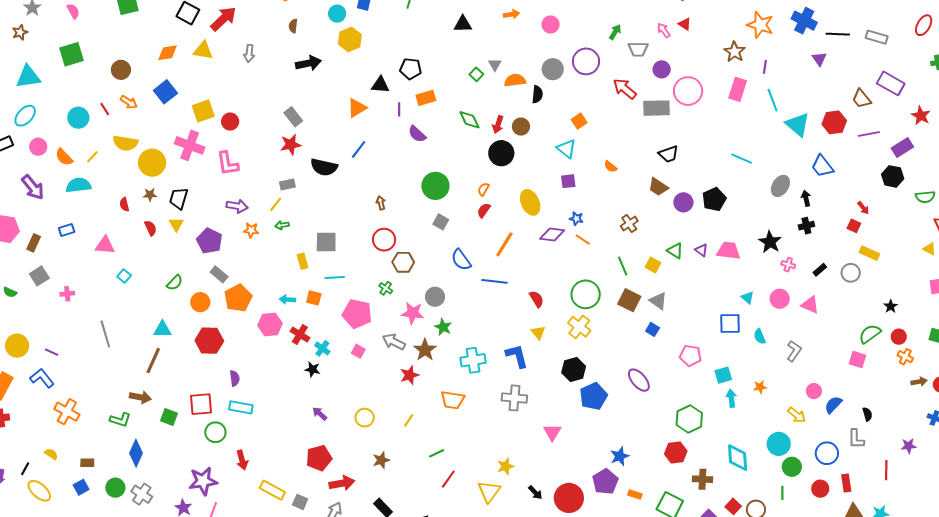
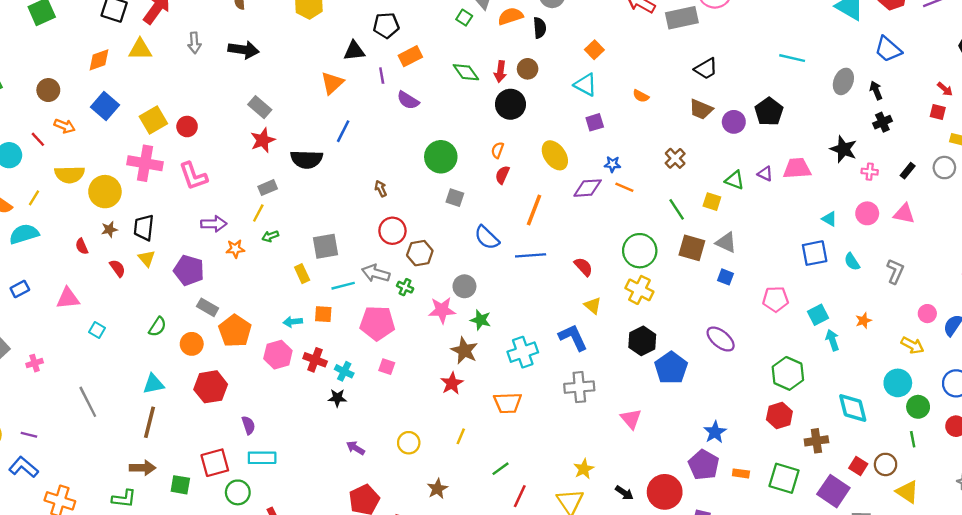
black arrow: (308, 63) -> (244, 50), moved, turned 30
gray arrow: (394, 342) -> (376, 273), moved

